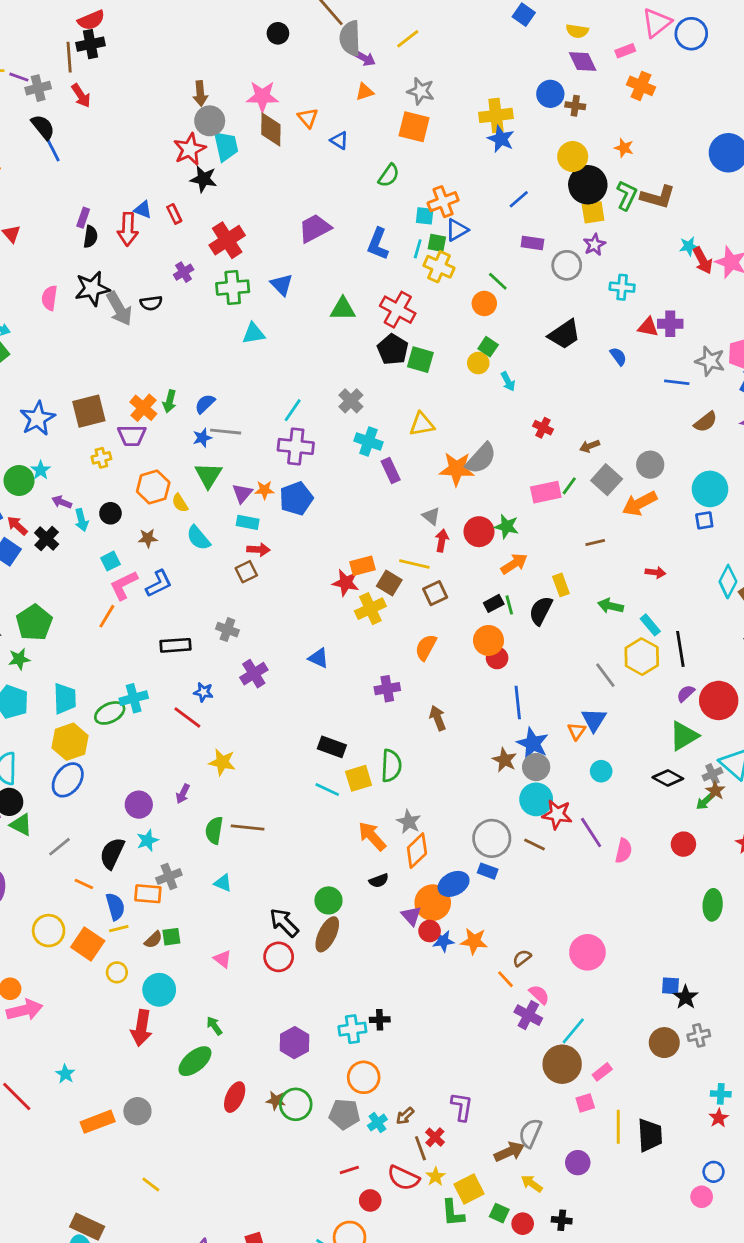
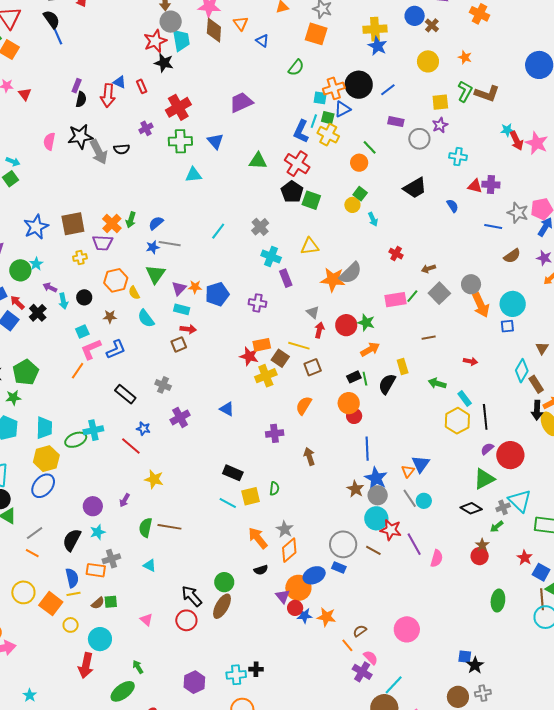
brown cross: (575, 106) -> (432, 25), turned 32
black circle: (588, 185) -> (359, 85), moved
blue L-shape: (378, 244) -> (301, 131), moved
purple cross: (296, 446) -> (257, 303), moved, size x0.7
orange arrow: (640, 504) -> (481, 305), moved, turned -90
black rectangle: (175, 645) -> (125, 394), turned 40
gray line: (605, 675) -> (410, 498), moved
green semicircle: (391, 766) -> (274, 489), size x0.6
brown star: (715, 791) -> (482, 545), moved
orange line: (84, 884) -> (32, 553), moved

